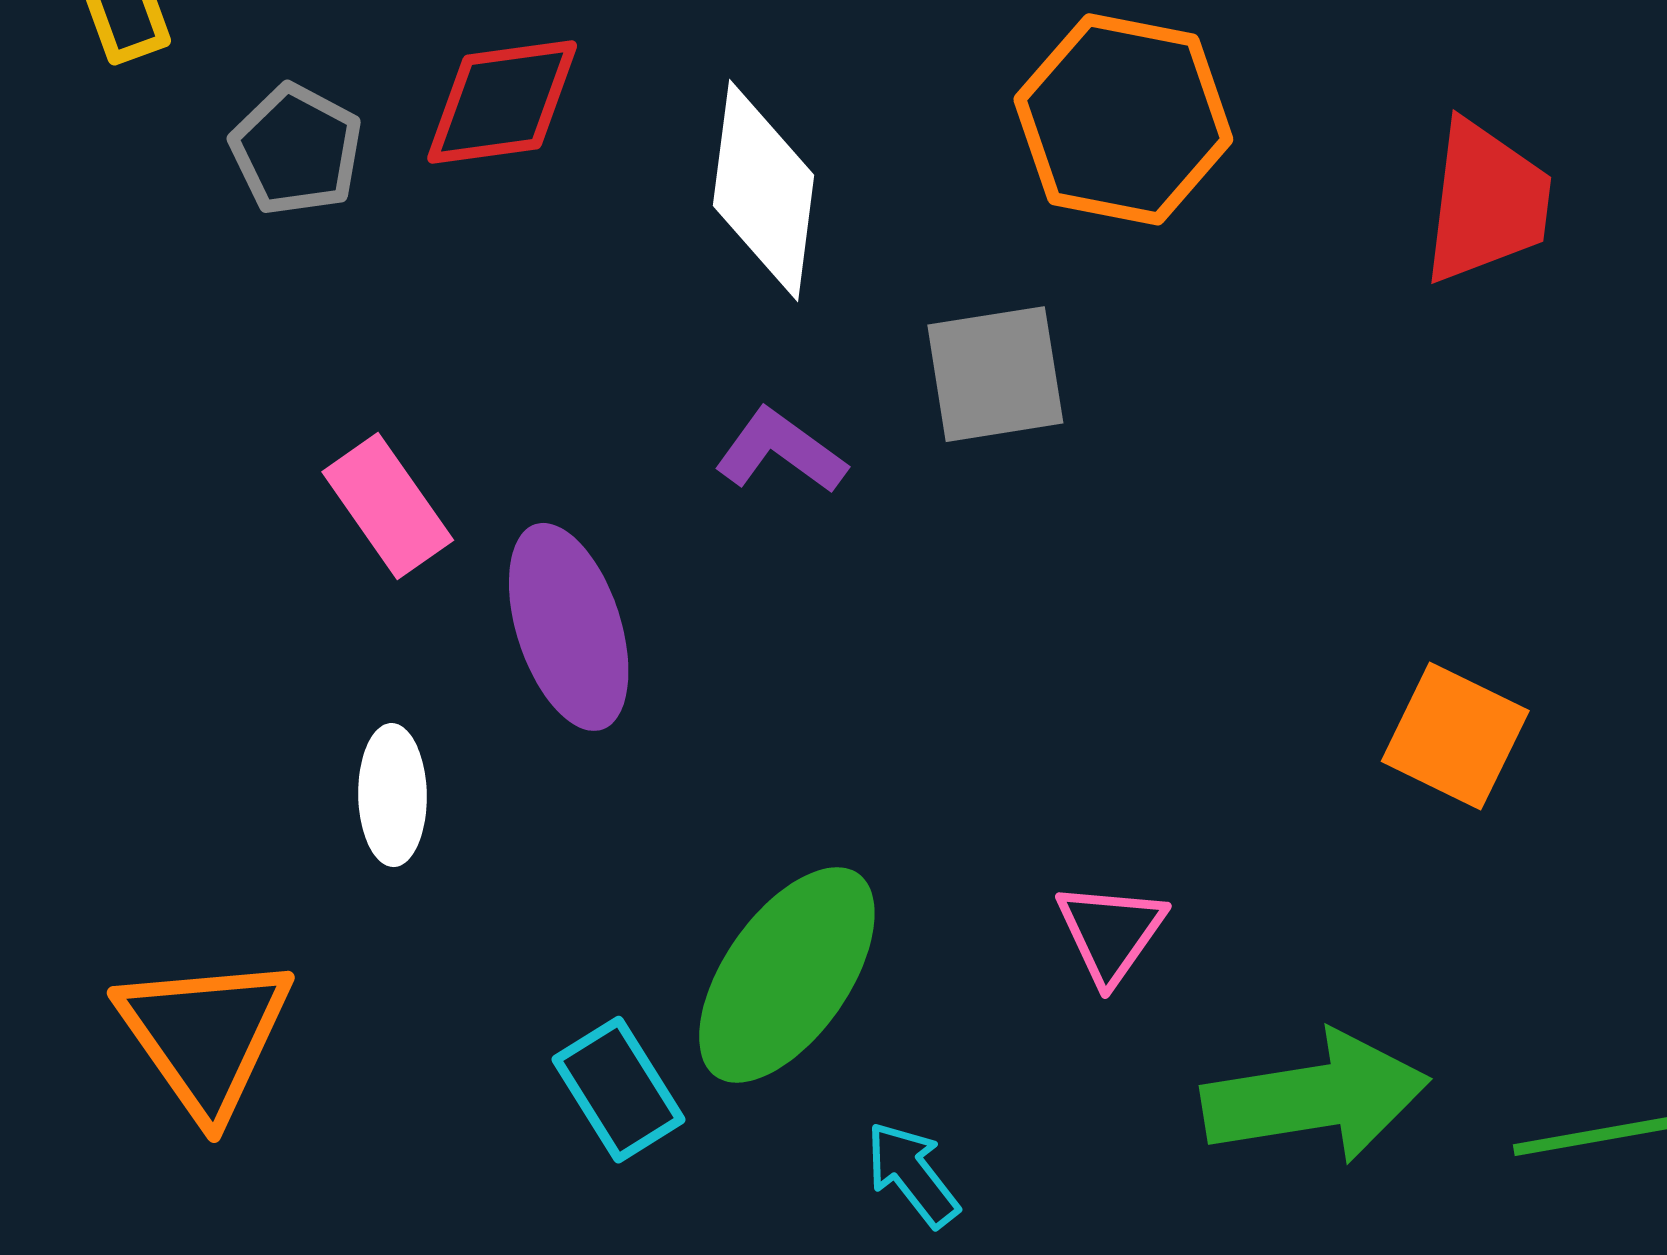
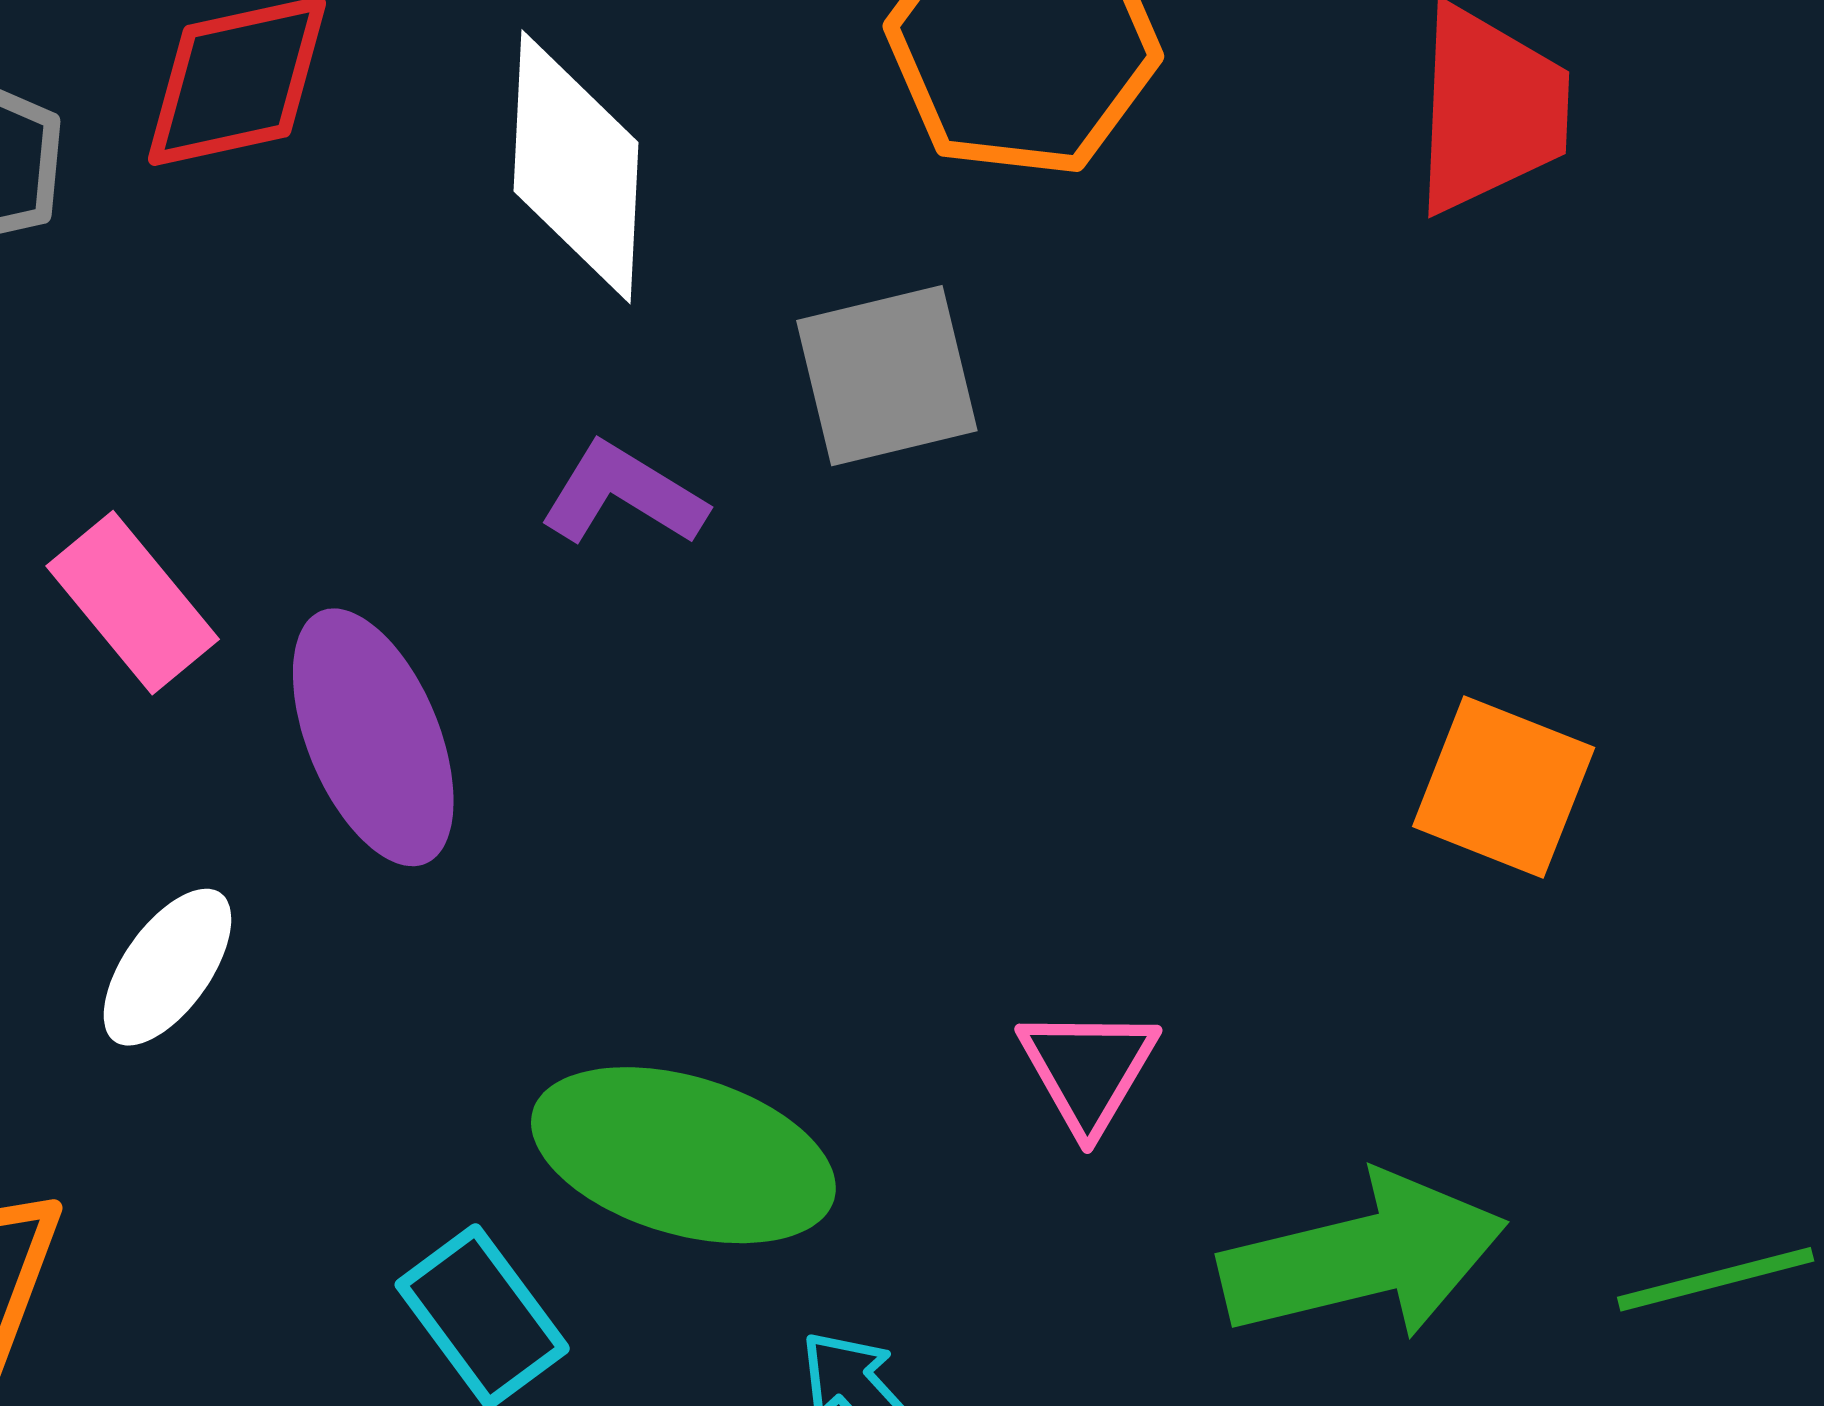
white ellipse: (392, 795) -> (167, 967), turned 41
green ellipse: (787, 975) -> (683, 1155), turned 76

